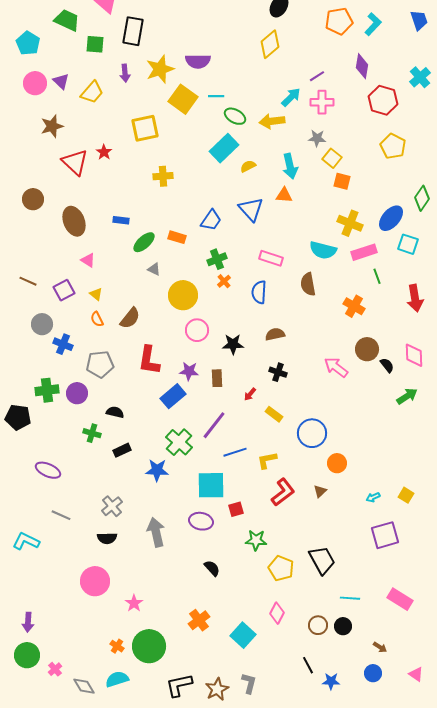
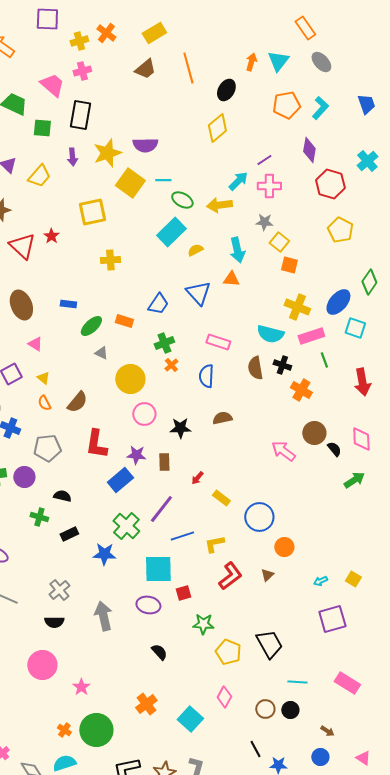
black cross: (278, 372) -> (282, 365), moved

